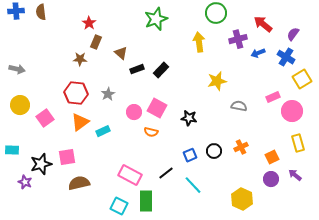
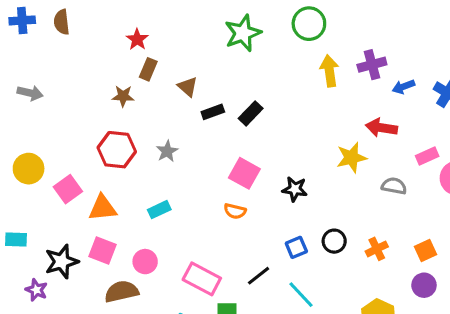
green circle: (216, 13) -> (309, 24), moved
red arrow: (263, 24) -> (381, 128), moved, turned -30
yellow arrow: (199, 42) -> (329, 71), moved
gray arrow: (17, 69) -> (30, 93), moved
yellow star: (217, 81) -> (352, 158), moved
gray semicircle: (239, 106) -> (394, 186), moved
pink circle: (134, 112) -> (145, 262), moved
orange triangle: (80, 122) -> (103, 208), moved, turned 30
orange cross: (241, 147) -> (377, 249), moved
pink square: (67, 157) -> (103, 251), turned 30

